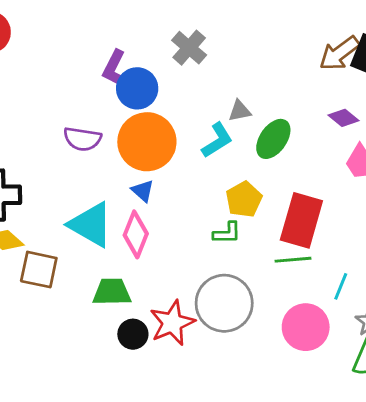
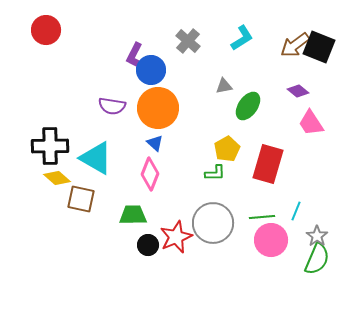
cyan L-shape: (217, 140) -> (242, 38), moved
cyan triangle: (91, 225) -> (96, 158), moved
green line: (293, 260) -> (262, 217), moved

